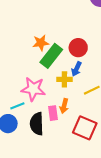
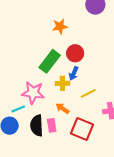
orange star: (41, 43) -> (60, 26), moved
orange arrow: (64, 106) -> (62, 108), turned 112
pink rectangle: (53, 113) -> (52, 125), moved

